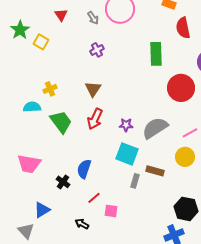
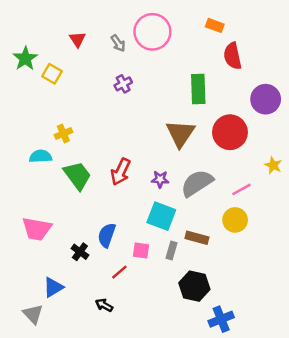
brown triangle: (93, 89) -> (180, 134), moved, size x1.4
black hexagon: (186, 209) -> (194, 286), moved
pink square: (111, 211) -> (141, 250), moved

